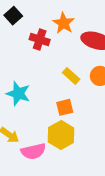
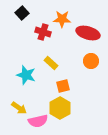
orange star: (64, 23) -> (62, 19), turned -30
yellow rectangle: (71, 76) -> (51, 63), moved

